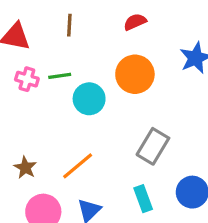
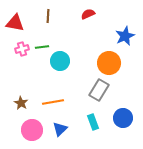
orange circle: (135, 74) -> (109, 63), moved
pink cross: (27, 79) -> (22, 49), turned -32
orange line: (78, 166) -> (53, 102), turned 30

